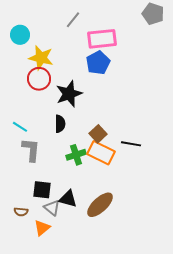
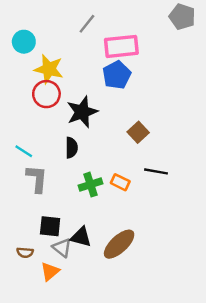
brown square: (98, 134) -> (138, 132), moved
orange rectangle: (101, 153) -> (120, 182), size x0.6

